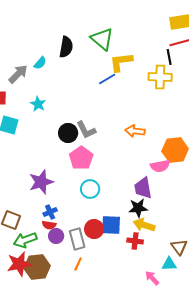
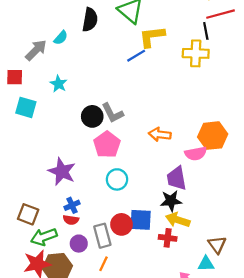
orange arrow: (135, 131) -> (160, 134), moved
purple star: (41, 182) -> (62, 172), turned -30
purple circle: (56, 236) -> (79, 244), moved

